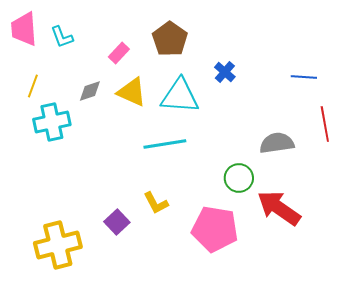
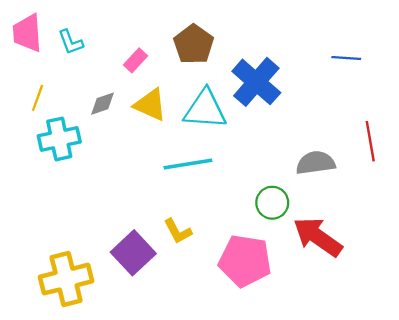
blue cross: (225, 72) -> (256, 82), size x2.0
blue line: (304, 77) -> (346, 58), moved
purple square: (117, 222) -> (133, 253), size x1.5

